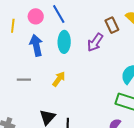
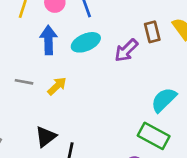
cyan ellipse: (64, 42) -> (86, 42), turned 55
yellow arrow: (59, 79) -> (57, 86), moved

